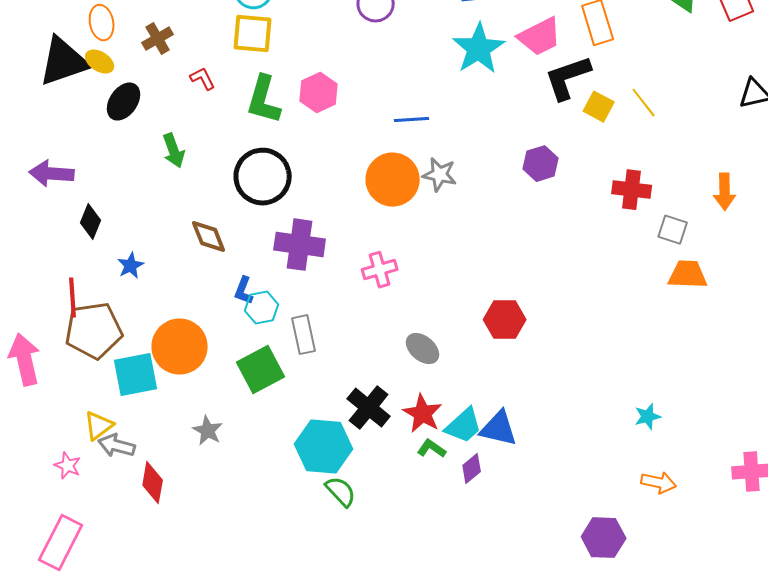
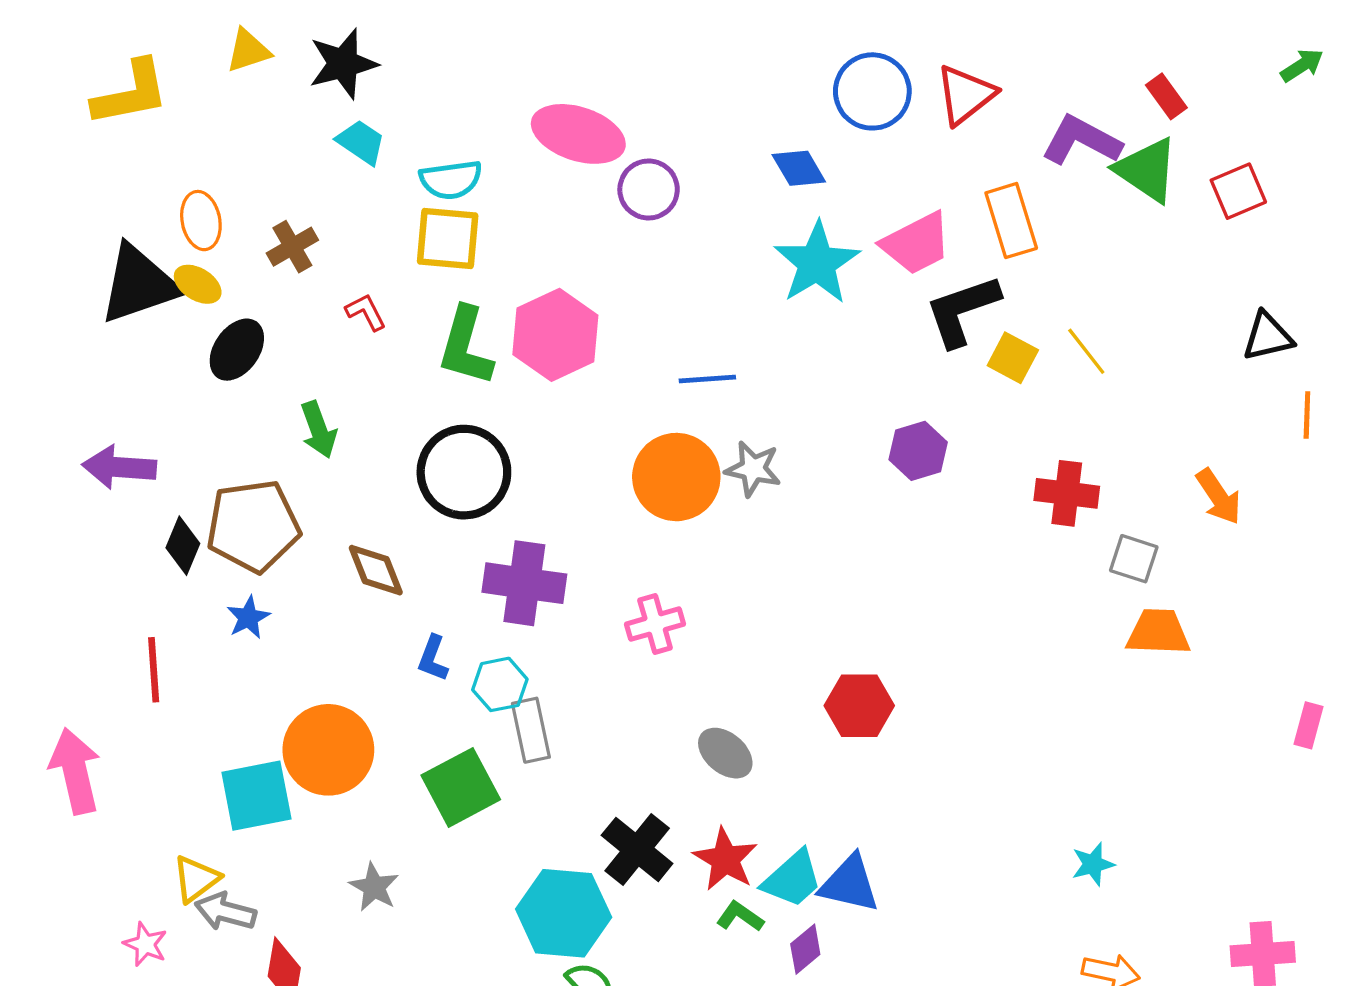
pink hexagon: (319, 93) -> (555, 335), size x1.4
orange arrow: (725, 192) -> (1219, 497), turned -33
cyan hexagon: (262, 308) -> (500, 684), moved
brown pentagon: (94, 331) -> (253, 526), moved

